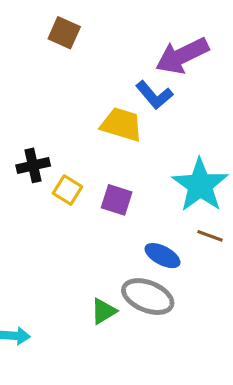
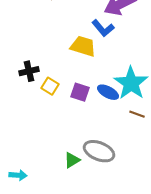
blue ellipse: (162, 256) -> (108, 92), moved

